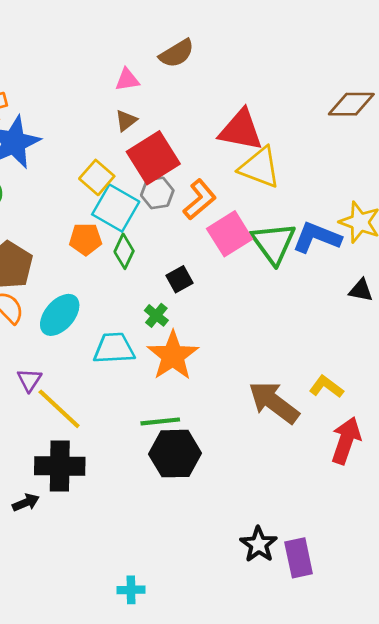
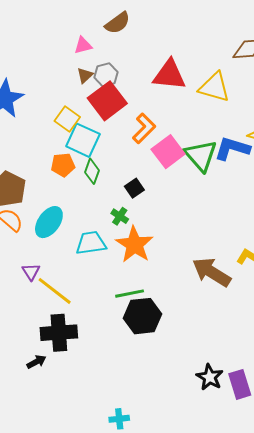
yellow triangle: (260, 167) -> (214, 87), moved
gray hexagon: (157, 193) -> (106, 75), moved

